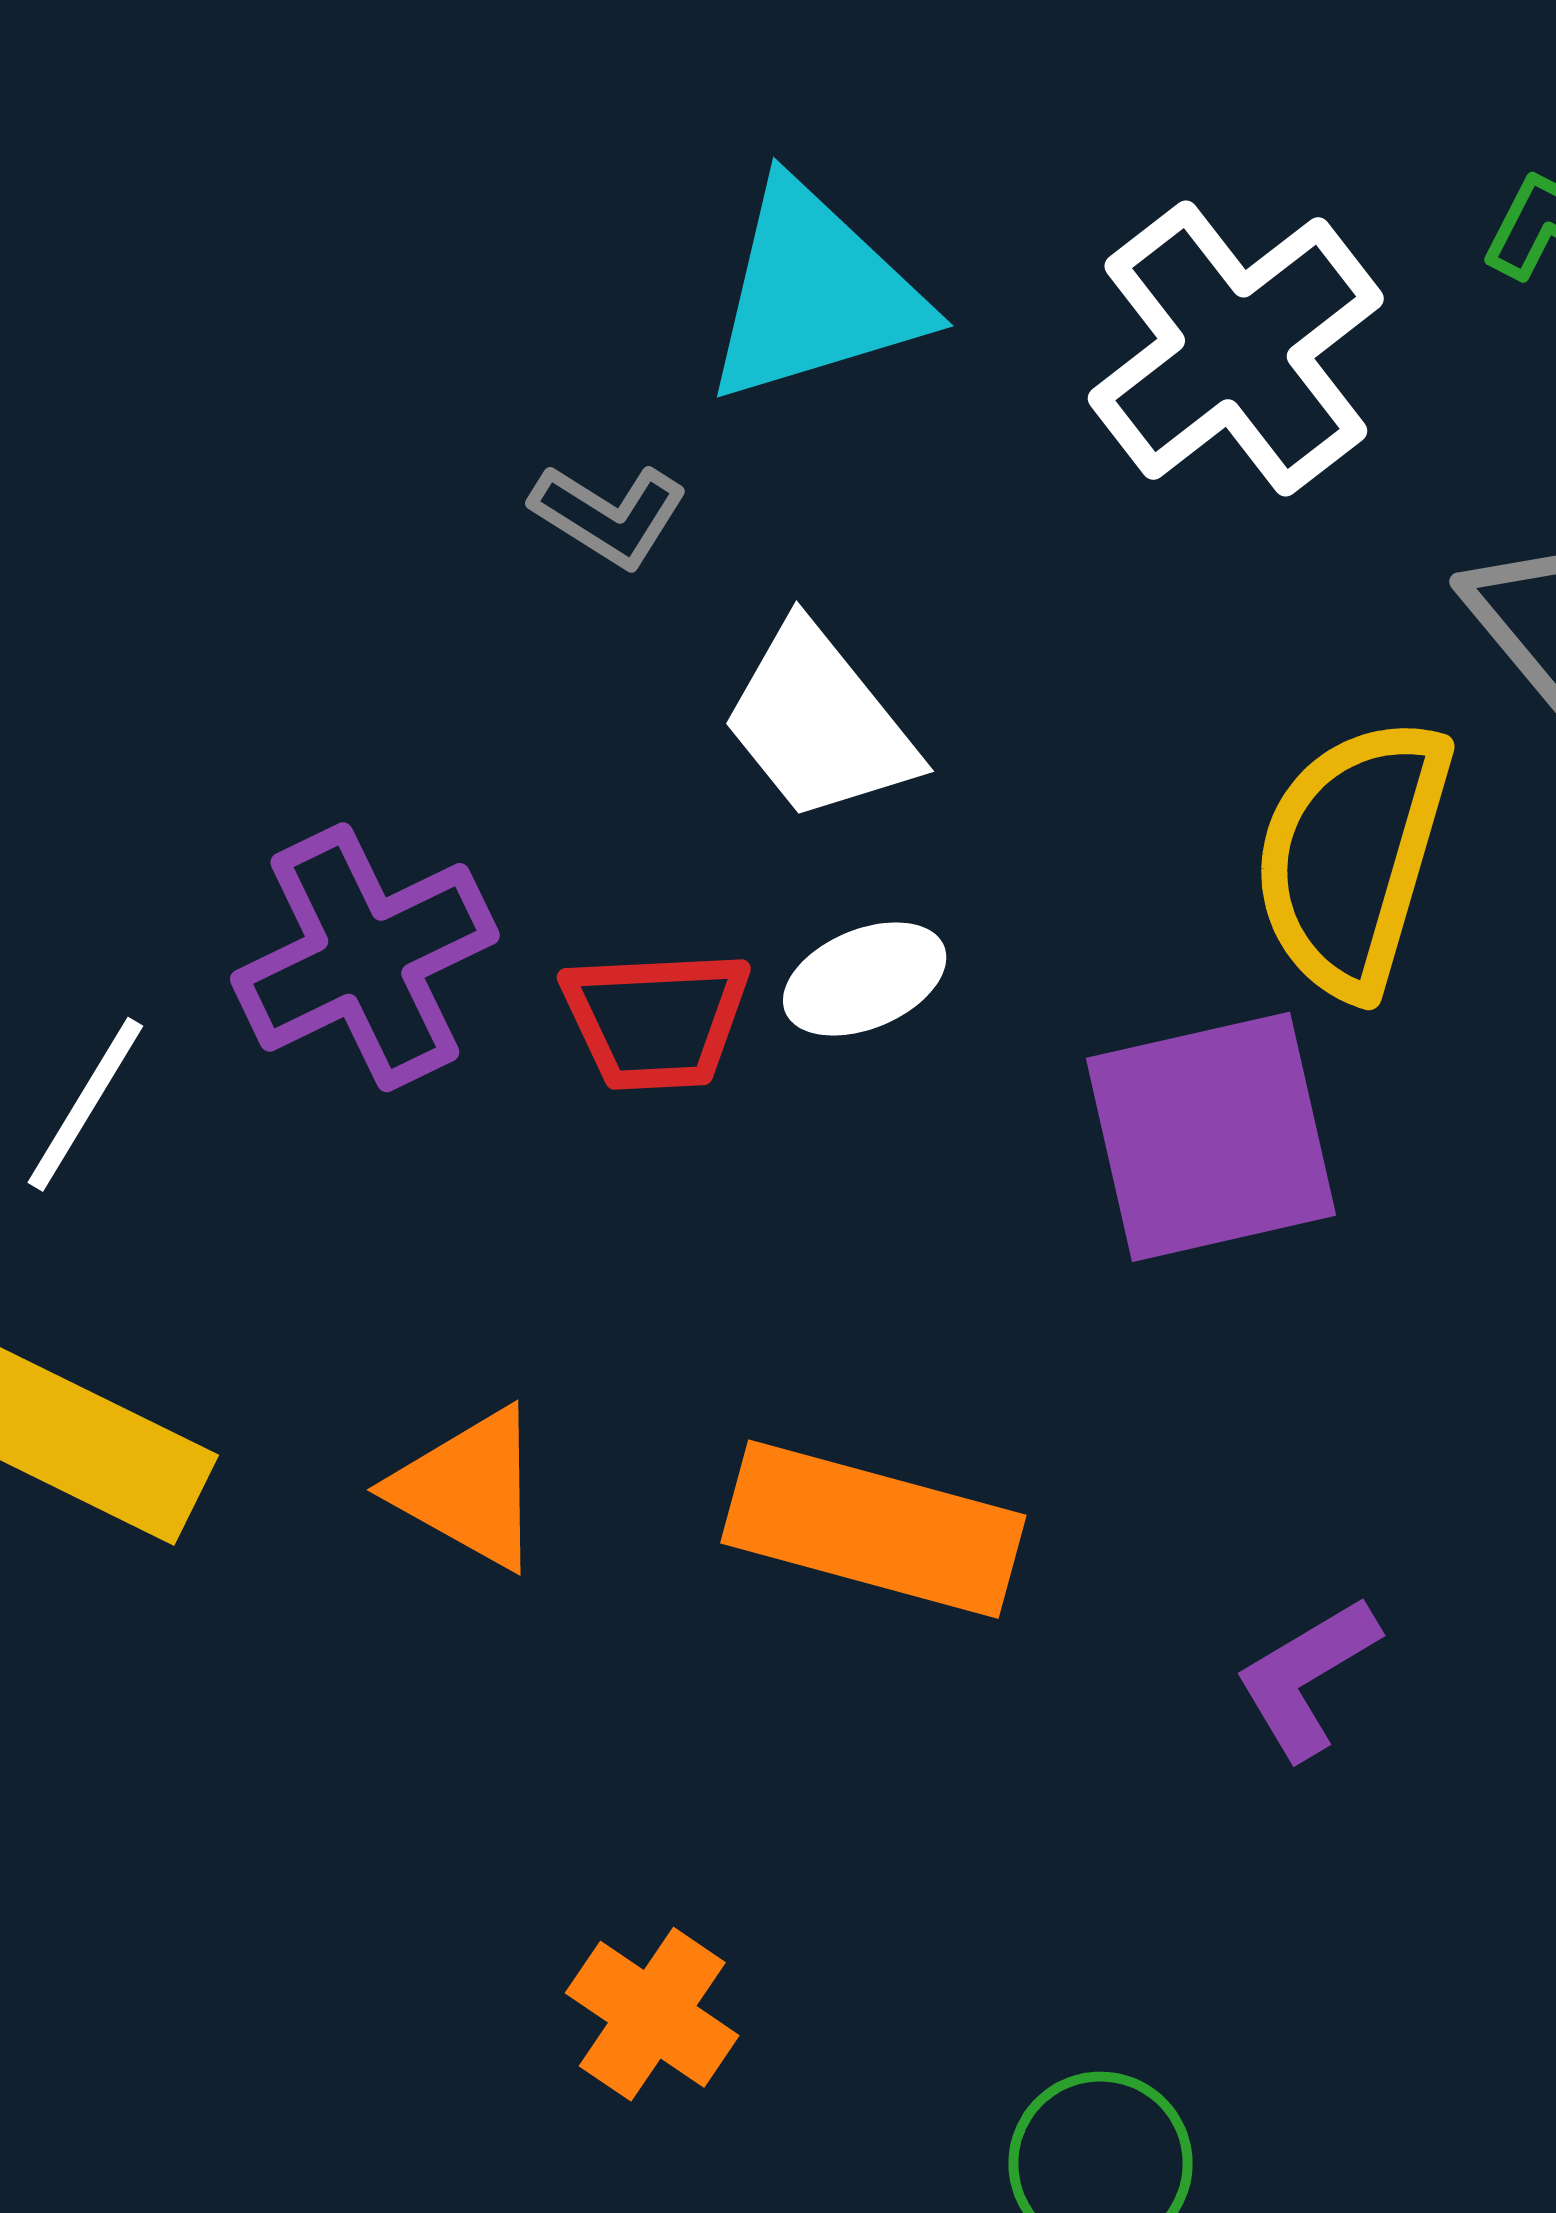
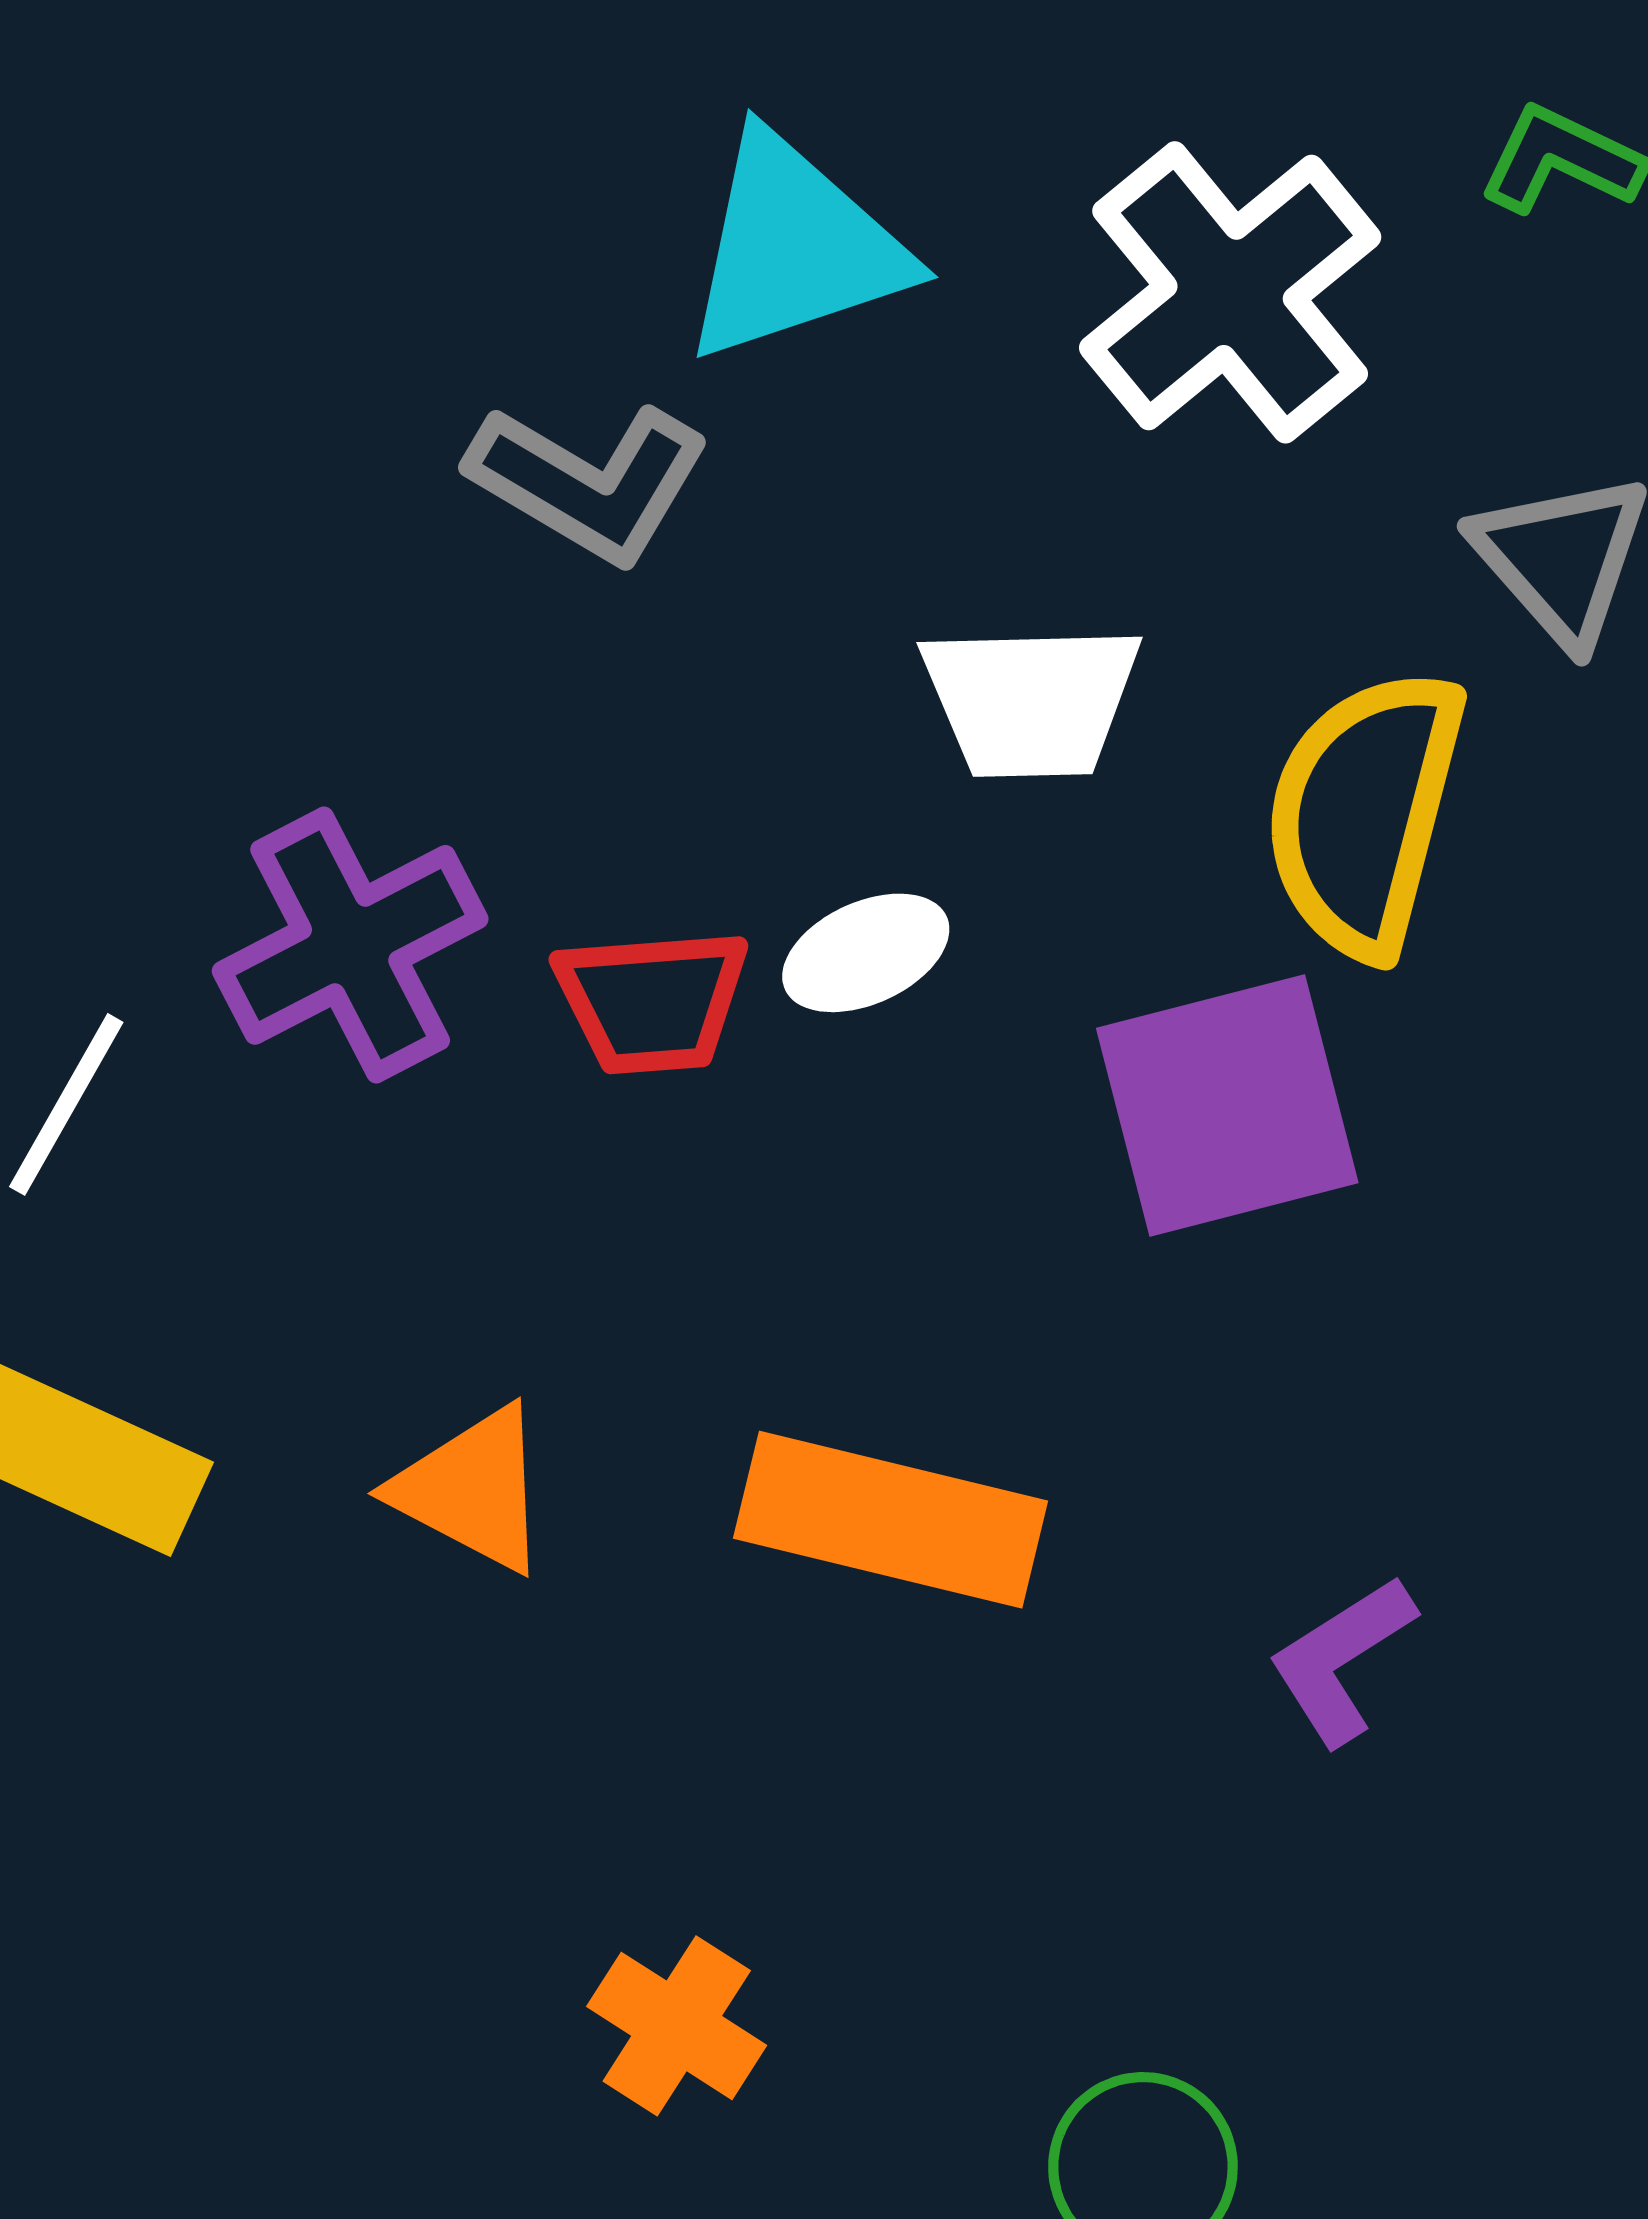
gray L-shape: (609, 515) -> (589, 482), size x1.5
white trapezoid: (819, 723) -> (1031, 700), moved, turned -51

